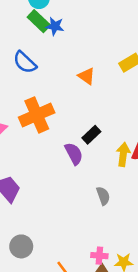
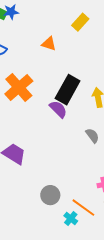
black rectangle: (91, 135) -> (68, 90), size x1.8
gray circle: (21, 246) -> (50, 195), moved

